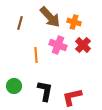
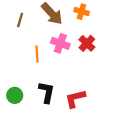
orange cross: (74, 22) -> (82, 12), moved
green circle: (14, 86) -> (15, 95), moved

